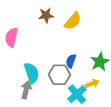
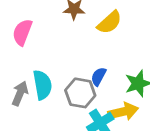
yellow arrow: (92, 84) -> (123, 112), size x1.5
gray arrow: (26, 90) -> (20, 93), moved

